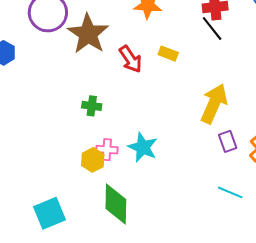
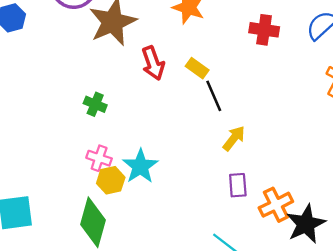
black line: (212, 28) -> (214, 96), moved
yellow arrow: (214, 104) -> (234, 138), size x0.6
yellow hexagon: (93, 160) -> (111, 180), moved

